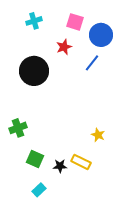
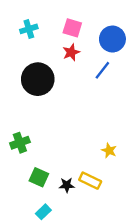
cyan cross: (34, 21) -> (29, 29), moved
pink square: (75, 22) -> (72, 28), moved

